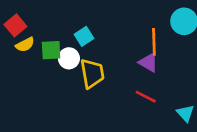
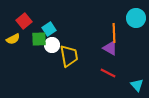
red square: (15, 25) -> (24, 21), moved
cyan square: (84, 36) -> (49, 29), moved
yellow semicircle: (25, 45) -> (13, 39), moved

